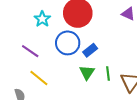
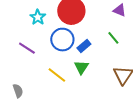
green line: (108, 74) -> (113, 38), moved, turned -32
yellow line: (39, 78) -> (57, 75), moved

